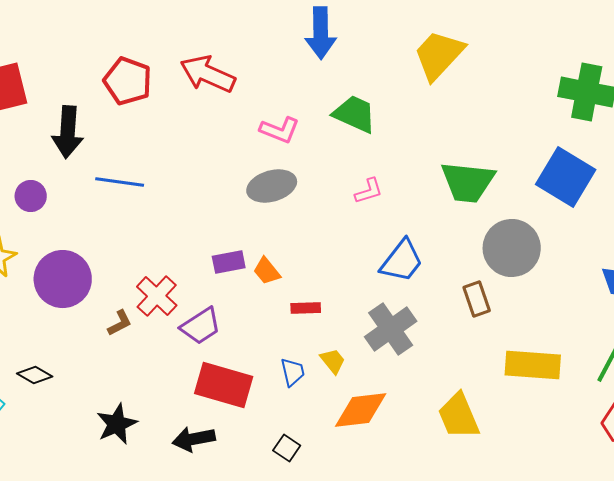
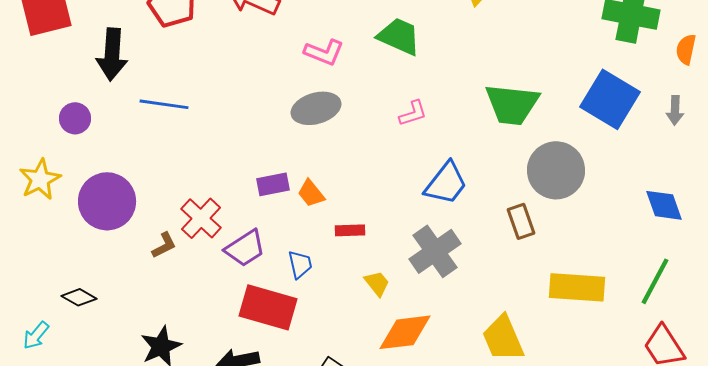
blue trapezoid: (293, 372) -> (300, 264), moved

